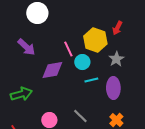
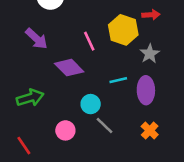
red arrow: (117, 28) -> (151, 15), turned -120
cyan circle: (82, 62) -> (91, 104), moved
purple diamond: (52, 70) -> (69, 68), turned 55

